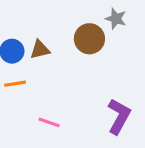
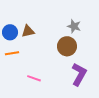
gray star: (116, 19) -> (74, 26), moved
brown circle: (89, 39) -> (67, 46), moved

